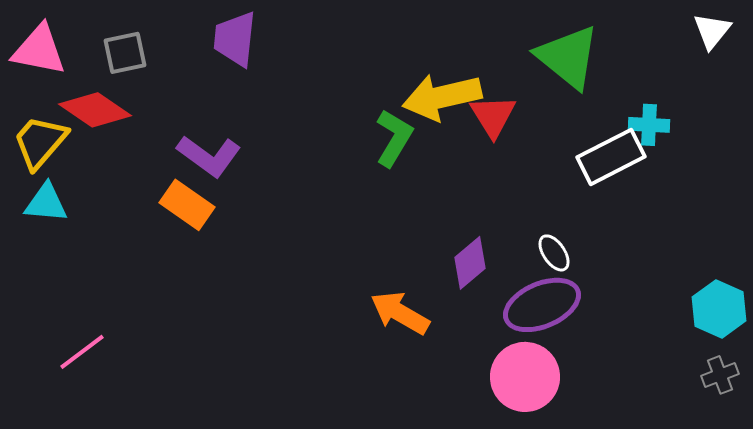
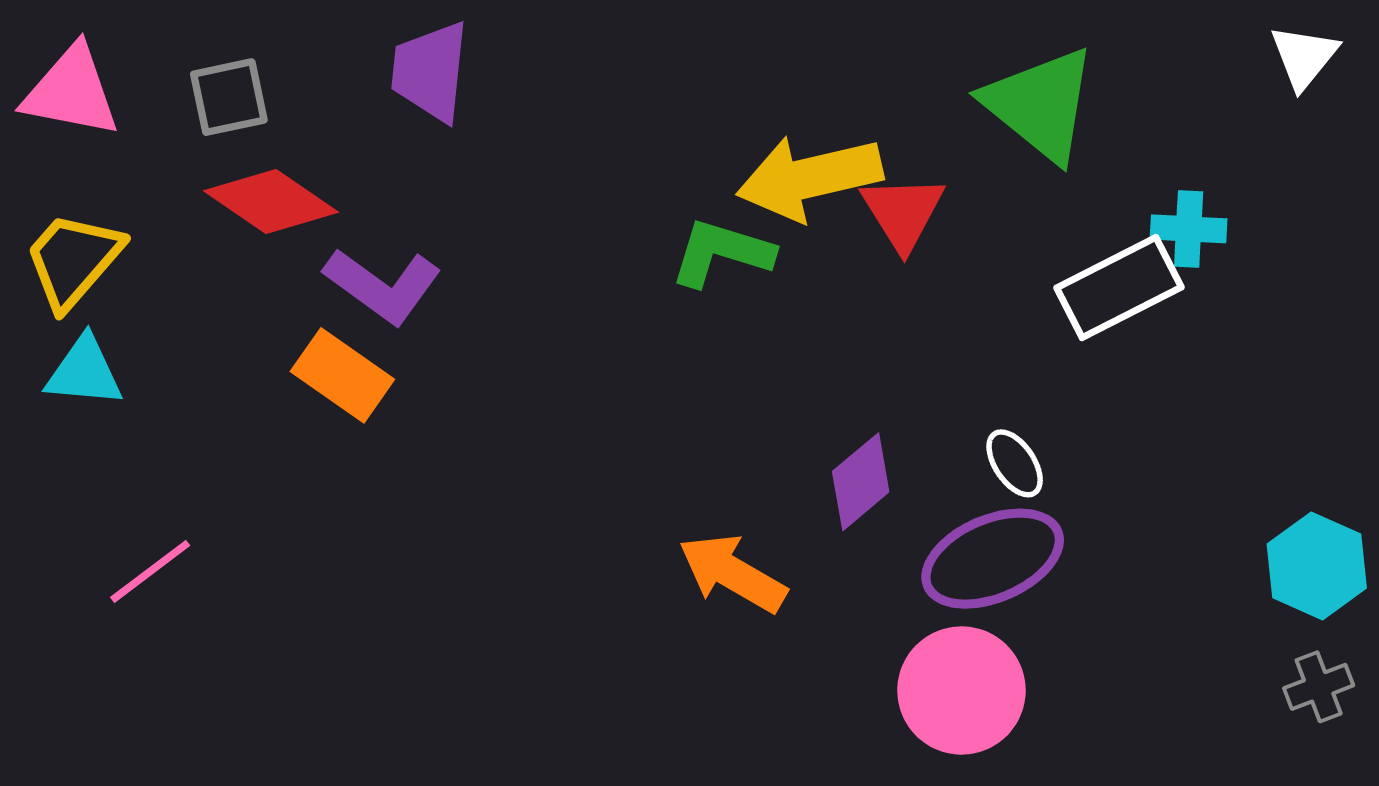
red diamond: (95, 110) -> (271, 201), moved
green L-shape: (394, 138) -> (722, 253), turned -104
pink line: (82, 352) -> (150, 571), moved

